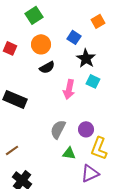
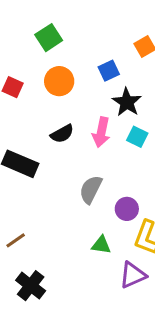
blue square: (74, 37) -> (109, 71), turned 32
black semicircle: (47, 67) -> (62, 134), moved
pink arrow: (69, 89) -> (101, 132), moved
gray semicircle: (58, 129) -> (91, 189), moved

